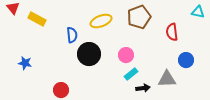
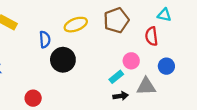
cyan triangle: (198, 12) -> (164, 15), moved
pink circle: (126, 55) -> (131, 61), moved
cyan rectangle: (131, 74) -> (116, 77), moved

